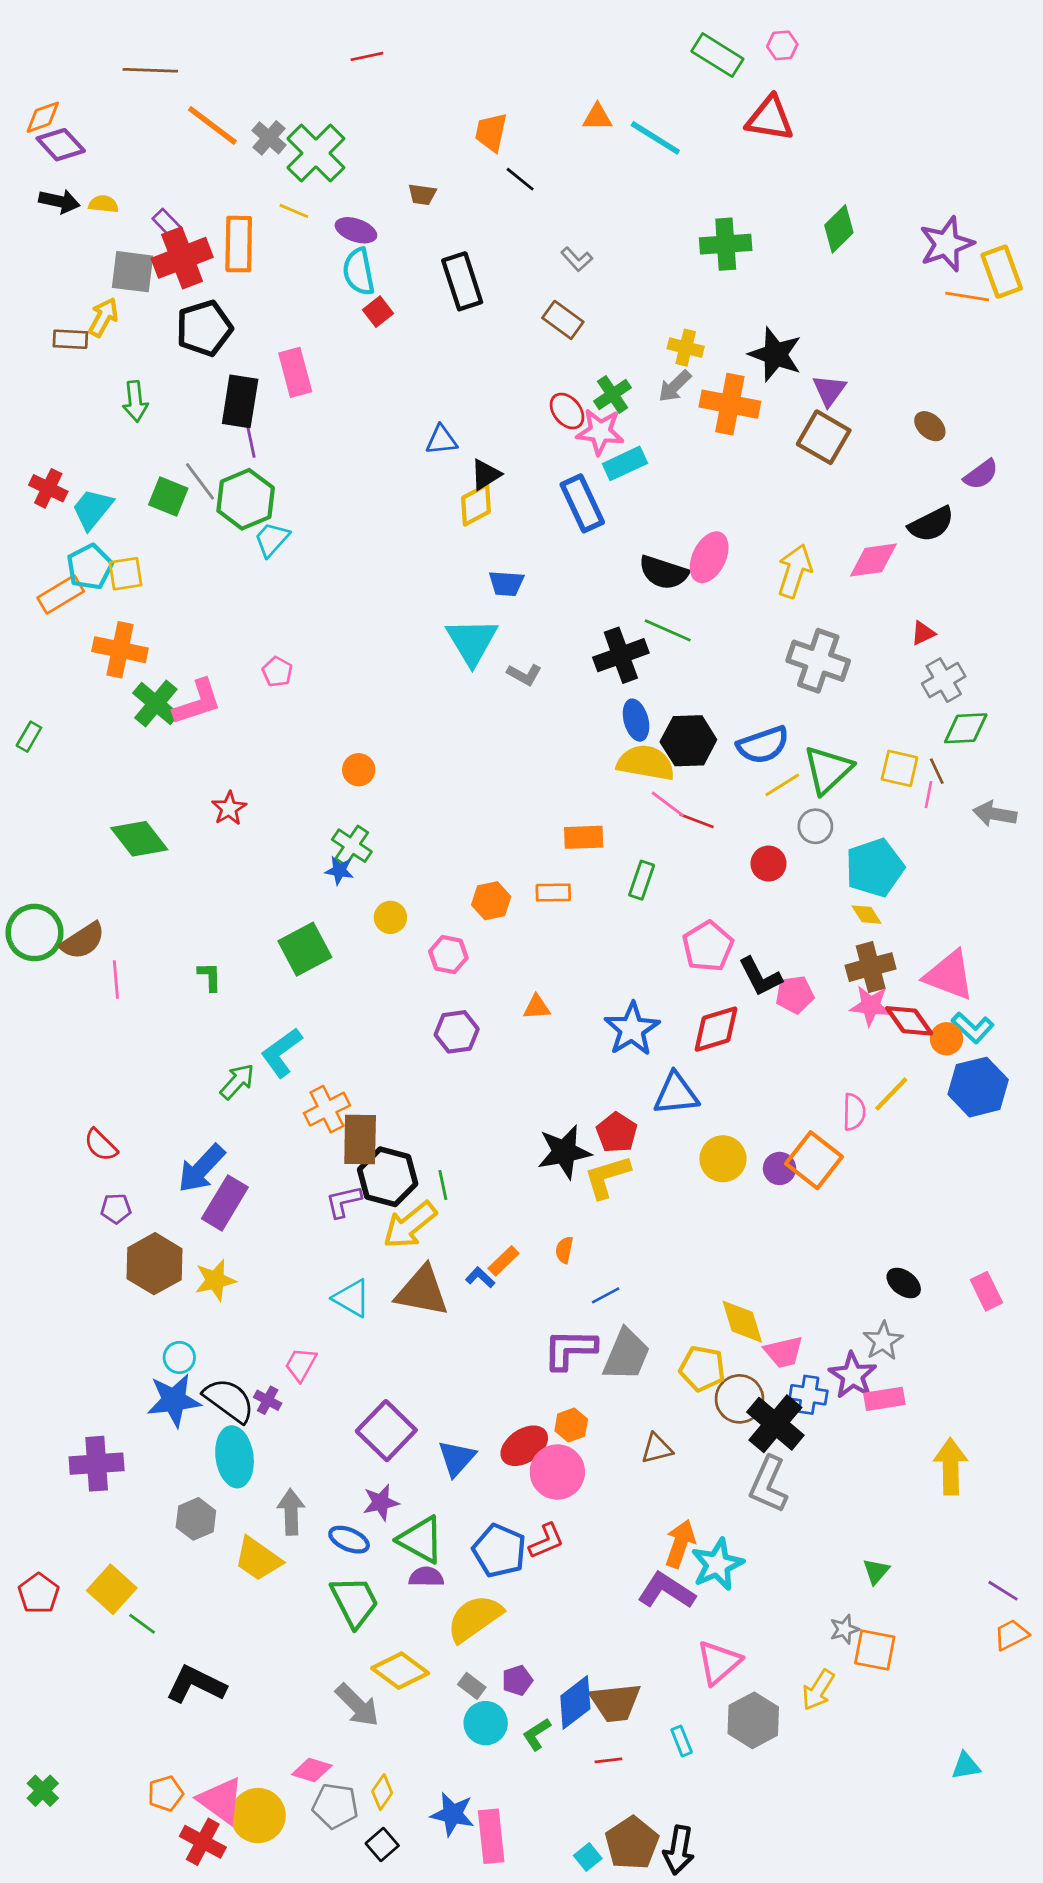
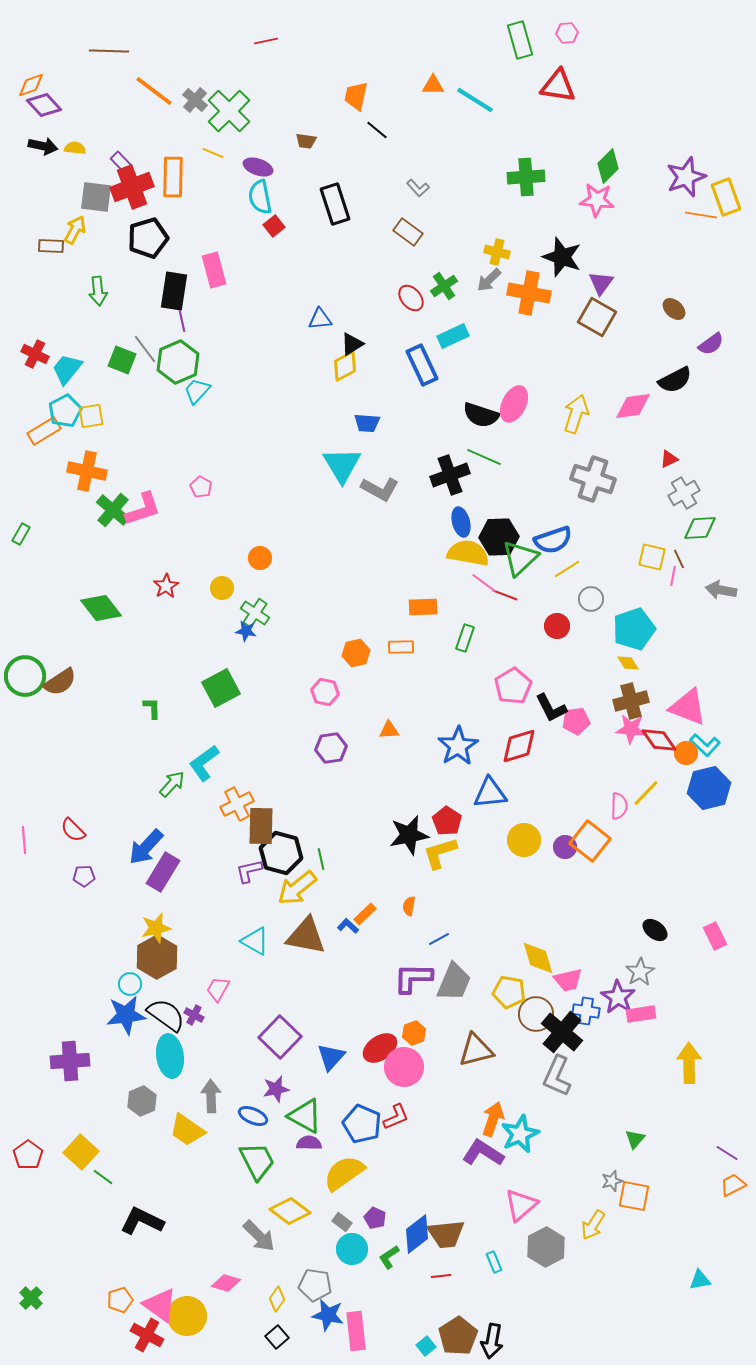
green rectangle: (717, 55) -> (520, 40), turned 42
pink star: (600, 432) -> (597, 200), moved
gray L-shape: (524, 675) -> (380, 489), size x1.5
green triangle: (828, 770) -> (520, 558), moved
yellow circle: (390, 917) -> (222, 588), moved
pink line: (116, 979) -> (24, 840), moved
brown hexagon: (154, 1264) -> (157, 957), moved
brown triangle: (657, 1449) -> (476, 1050), size x1.5
purple pentagon: (517, 1680) -> (375, 1218), turned -30
gray pentagon: (335, 1806) -> (315, 1285), moved

